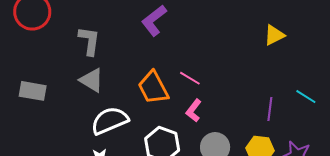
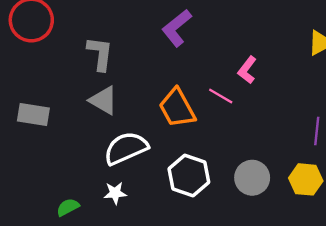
pink L-shape: (194, 111) -> (247, 70), moved

